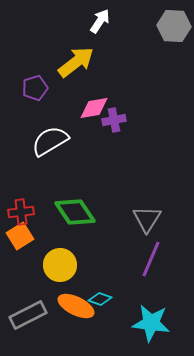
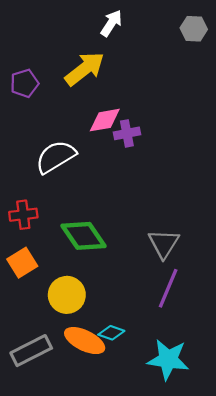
gray hexagon: (174, 26) -> (194, 29), size x0.7
purple pentagon: (35, 88) -> (24, 83), moved
red cross: (21, 212) -> (23, 215), moved

